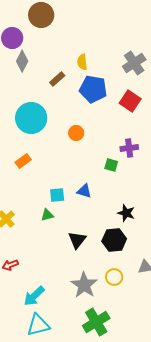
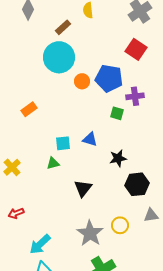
blue pentagon: (93, 89) -> (109, 78), moved
cyan circle: (31, 118) -> (59, 57), moved
black star: (126, 213) -> (118, 158), moved, turned -30
black hexagon: (114, 240) -> (137, 184), moved

